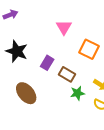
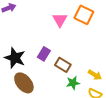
orange square: (89, 49) -> (84, 15), moved
black star: (17, 51) -> (15, 58), moved

